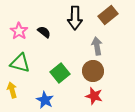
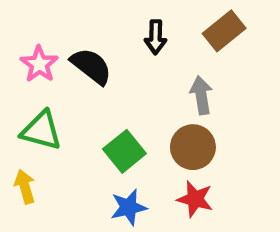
black arrow: (75, 18) -> (156, 37), size x0.7
black semicircle: (44, 32) -> (91, 66), size x1.5
blue star: (45, 100) -> (129, 207), moved, turned 30

